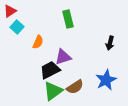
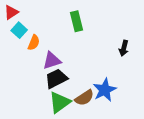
orange semicircle: (38, 42) -> (34, 43), moved
purple triangle: (63, 57) -> (52, 61), moved
blue star: (106, 80) -> (105, 90), moved

